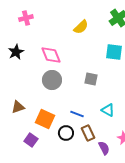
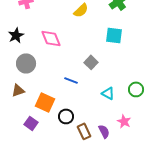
gray square: (91, 79) -> (91, 62), turned 32
gray circle: (52, 80) -> (26, 63), moved
blue line: (77, 114) -> (71, 80), moved
brown rectangle: (88, 133) -> (84, 131), moved

